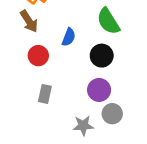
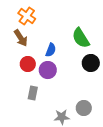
black circle: (102, 56) -> (91, 63), moved
purple circle: (99, 90) -> (48, 70), moved

